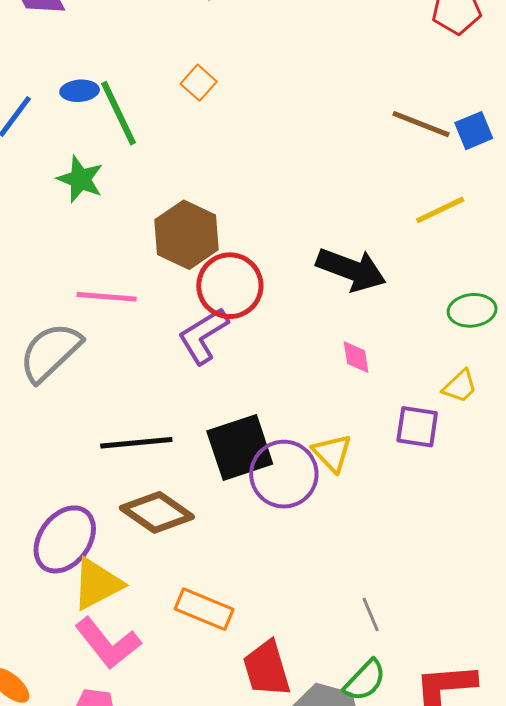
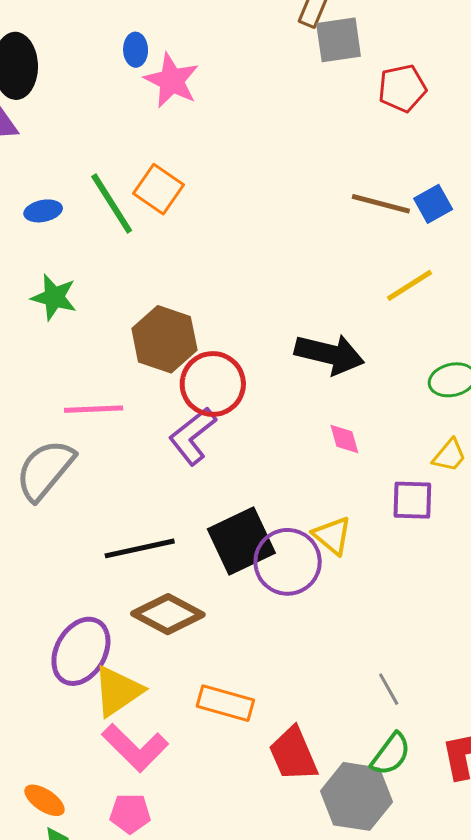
orange square: (199, 83) -> (159, 189), size x1.4
green line: (119, 113) -> (112, 204), moved

